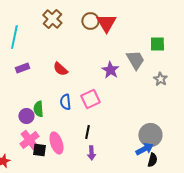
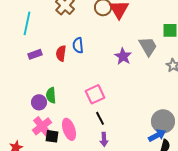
red semicircle: (60, 69) -> (61, 53), moved, turned 56
pink square: (90, 99) -> (95, 94), moved
blue semicircle: (65, 102) -> (78, 45), moved
black line: (87, 132) -> (100, 118), turned -40

